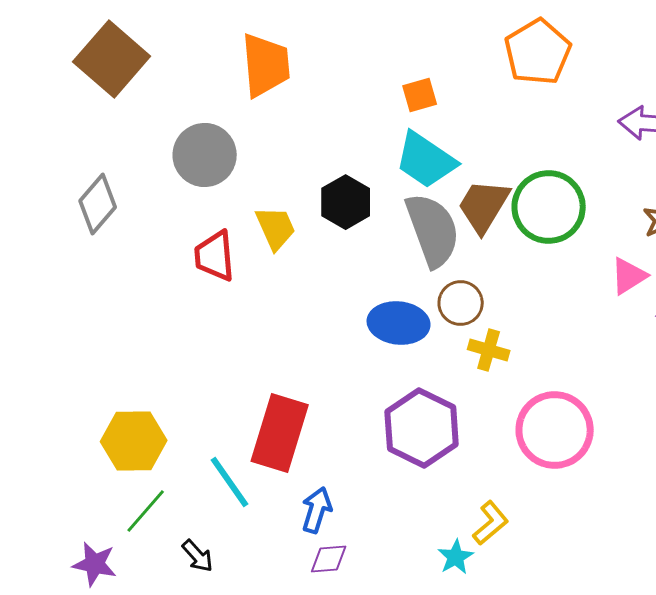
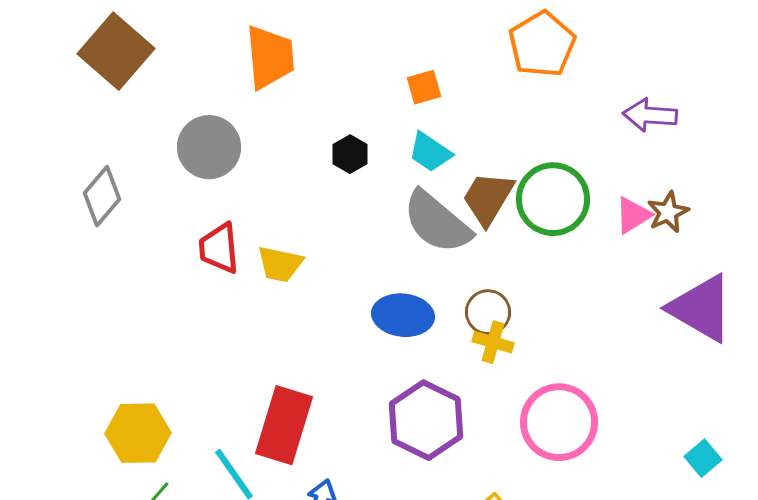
cyan trapezoid: (426, 160) -> (430, 152), size x0.7
black hexagon: (346, 202) -> (350, 154), moved, size x0.7
yellow trapezoid: (276, 228) -> (280, 264), moved, turned 126
gray semicircle: (433, 230) -> (437, 222), turned 150
pink triangle: (629, 276) -> (633, 215), moved
brown circle: (461, 303) -> (488, 312), moved

